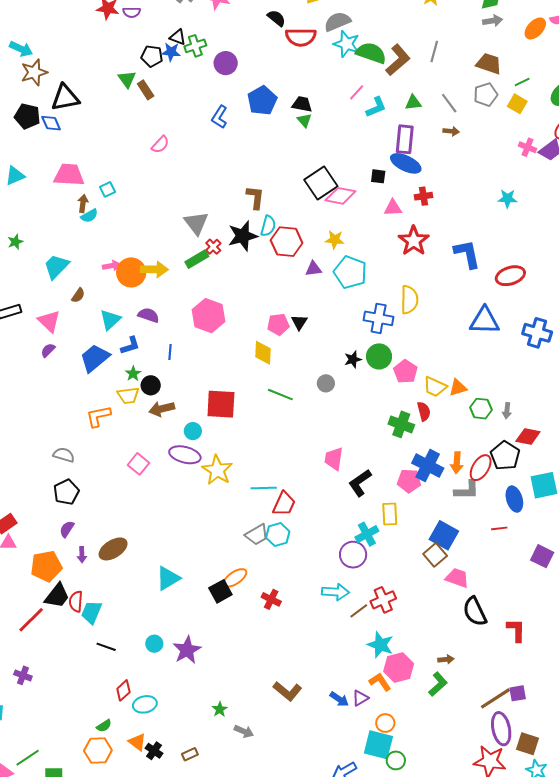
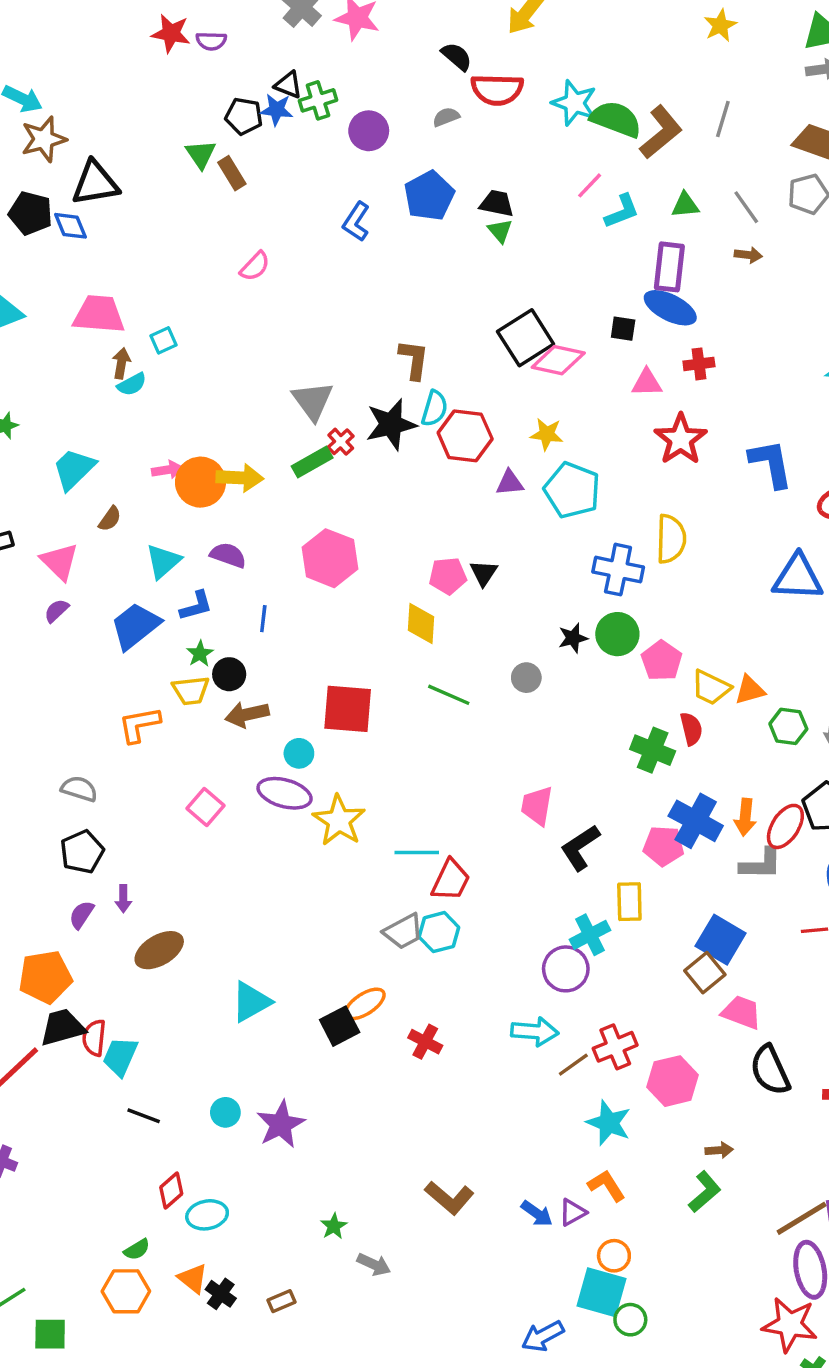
gray semicircle: (337, 22) -> (446, 117), moved, size x0.6
purple arrow: (82, 555) -> (123, 899), moved
black trapezoid: (57, 596) -> (63, 1027), turned -144
pink hexagon: (399, 668) -> (673, 1081), moved

